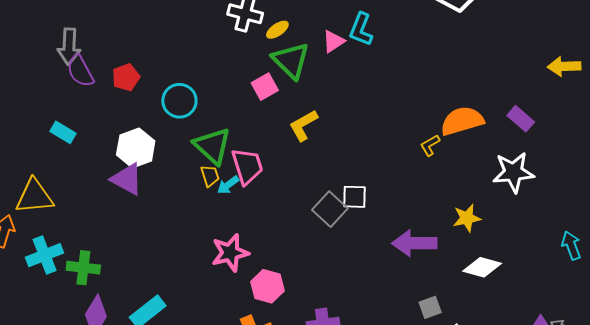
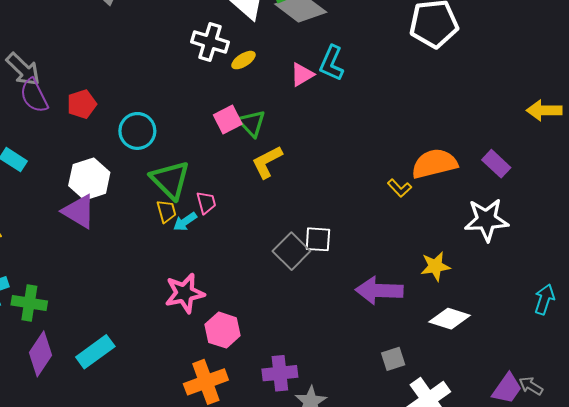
gray arrow: (69, 46) -> (23, 69), turned -51
green triangle: (291, 60) -> (252, 123), moved, size x0.7
yellow L-shape: (430, 145) -> (400, 188), turned -105
pink trapezoid: (247, 166) -> (206, 203), size x0.6
cyan arrow: (571, 245) -> (544, 299), turned 36

